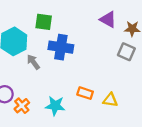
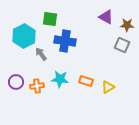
yellow triangle: (110, 100) -> (108, 87), turned -40
orange cross: (22, 106) -> (37, 86), moved, turned 32
cyan star: (55, 106) -> (60, 79), moved

